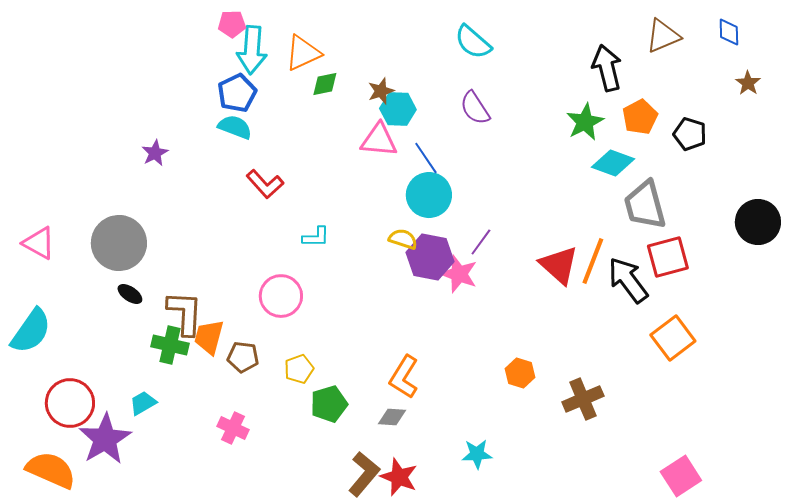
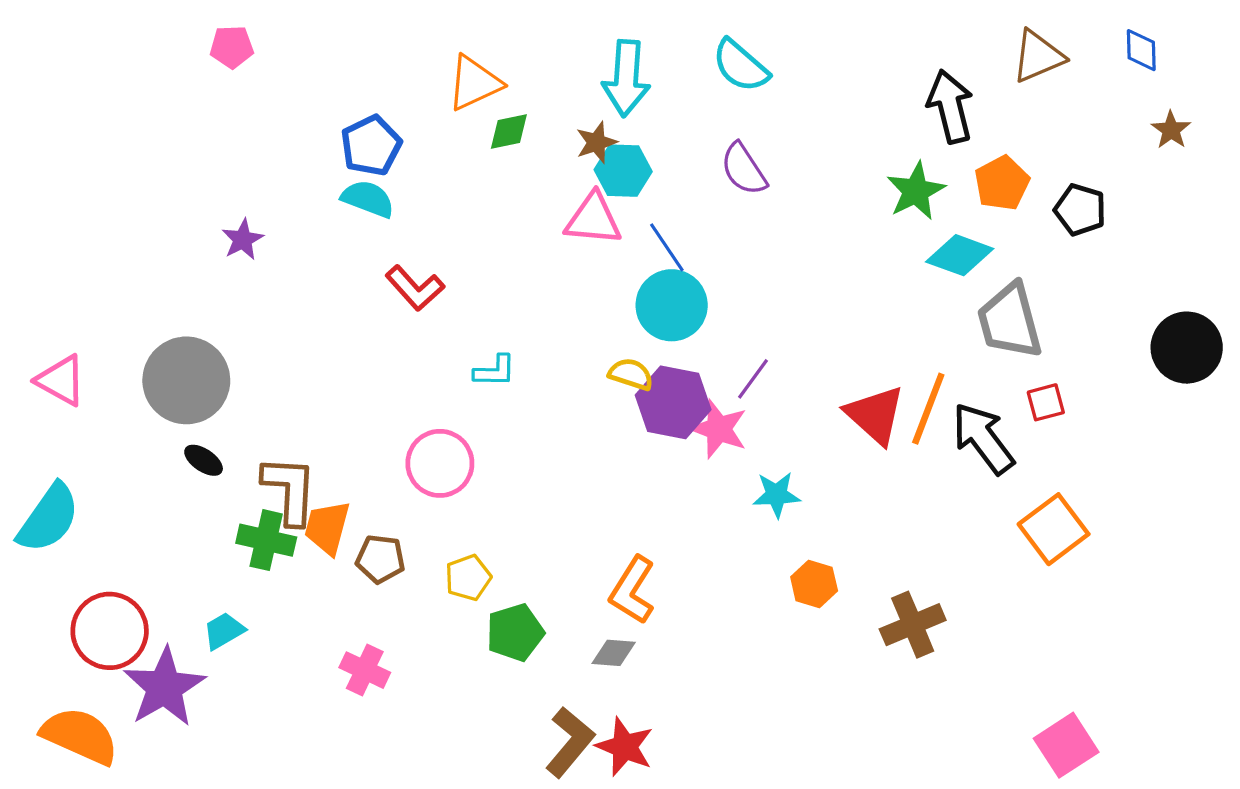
pink pentagon: (232, 24) -> (232, 47), moved
cyan arrow: (252, 50) -> (626, 78), moved
red square: (668, 257) -> (1046, 402), size x0.6
cyan star: (477, 454) -> (776, 495), moved

